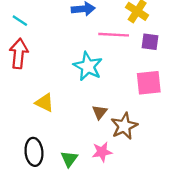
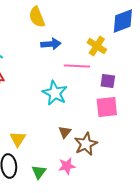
purple square: (150, 42) -> (108, 81), moved
yellow triangle: (45, 103) -> (18, 139), moved, turned 36

